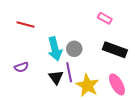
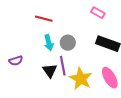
red line: (25, 24) -> (44, 19), moved
cyan arrow: (55, 49) -> (49, 43), size x0.7

